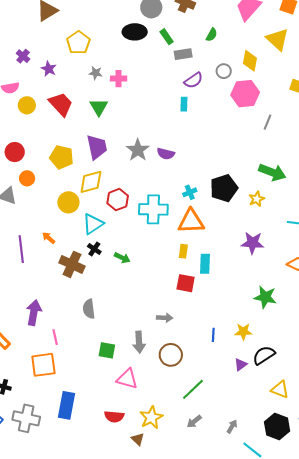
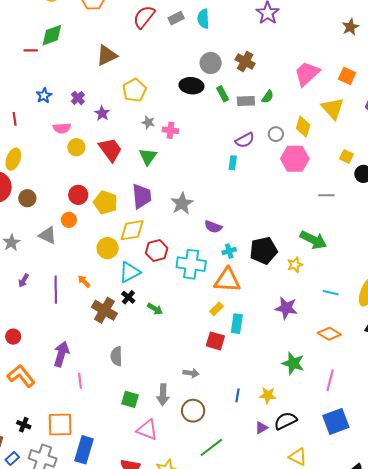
gray rectangle: (183, 54) -> (246, 101), moved
gray line: (267, 122) -> (326, 195), moved, turned 63
red circle: (15, 152) -> (78, 195), moved
purple semicircle: (166, 154) -> (213, 227), moved
yellow rectangle: (183, 251) -> (217, 309), turned 32
orange square: (43, 365) -> (60, 424), moved

